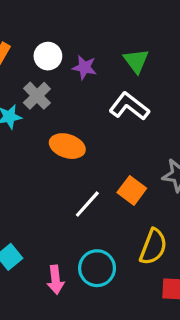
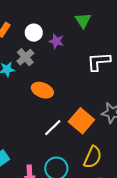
green triangle: (136, 61) -> (83, 20), moved
white L-shape: (129, 106) -> (99, 62), moved, turned -45
orange square: (132, 190) -> (81, 121), size x1.4

